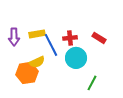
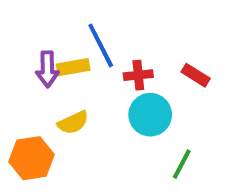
purple arrow: (14, 37) -> (47, 69), moved
blue line: (51, 45) -> (101, 45), moved
orange hexagon: (27, 73) -> (32, 158), moved

